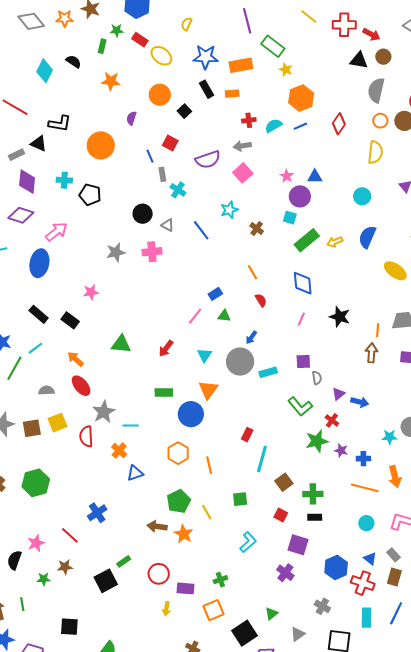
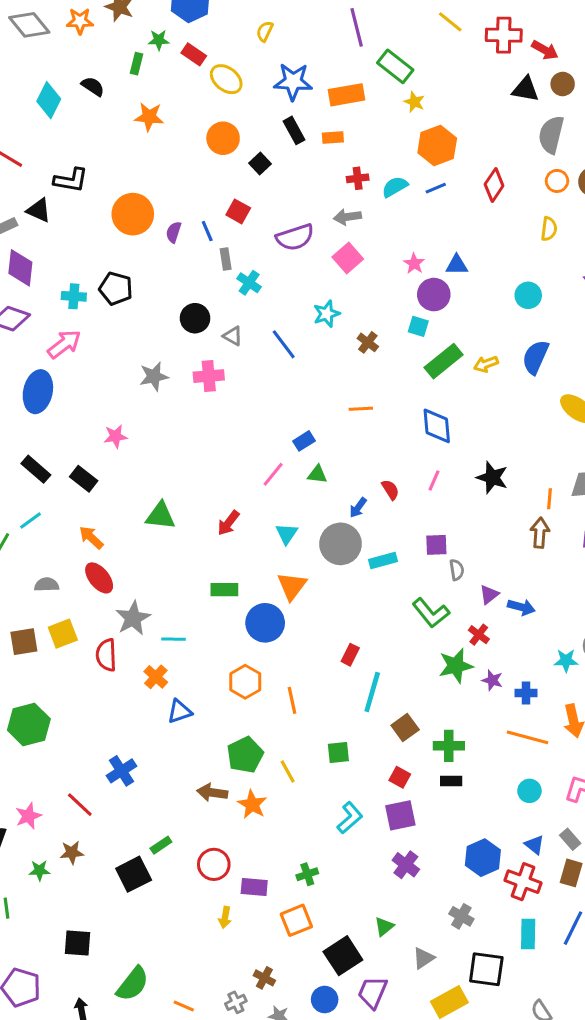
purple semicircle: (131, 118) -> (174, 232), moved
yellow semicircle: (375, 152) -> (549, 229), size x0.7
cyan cross: (64, 180) -> (74, 296), moved
orange line: (252, 272) -> (361, 409), turned -63
red semicircle: (261, 300) -> (390, 490), moved
purple square: (298, 545) -> (400, 815), moved, turned -30

